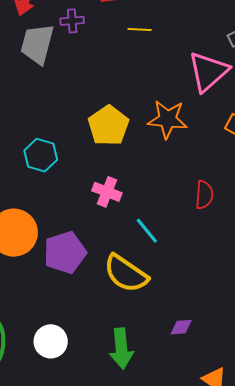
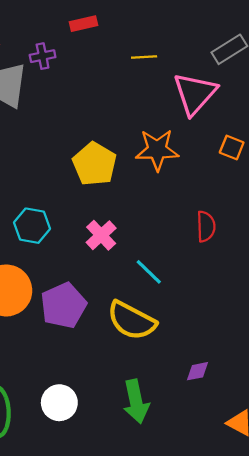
yellow line: (140, 29) -> (144, 57), moved
cyan hexagon: (41, 155) -> (32, 226), moved
pink cross: (107, 192) -> (101, 235), turned 32

